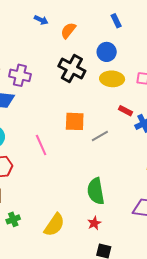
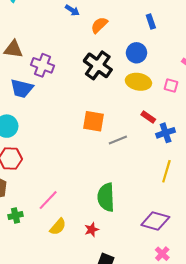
pink line: (41, 145) -> (48, 200), moved, turned 60
red star: (94, 223) -> (92, 230), moved
yellow semicircle: (54, 225) -> (58, 227), size x0.7

